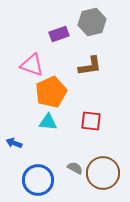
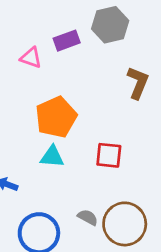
pink triangle: (32, 65) -> (31, 58), moved, size x0.7
brown L-shape: (90, 66) -> (138, 83), moved, turned -60

